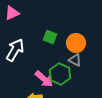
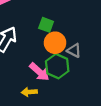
orange circle: (76, 43) -> (55, 43), moved

